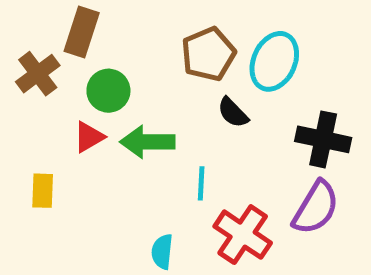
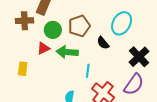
brown pentagon: (208, 54) -> (79, 26), moved
brown cross: (38, 74) -> (24, 21), turned 30
black cross: (323, 139) -> (139, 57), turned 30

